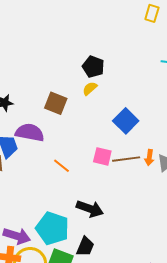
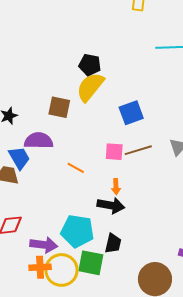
yellow semicircle: (90, 88) -> (90, 87), size x2.0
blue square: (126, 121) -> (131, 113), turned 35
orange arrow: (149, 158) -> (116, 187), moved

